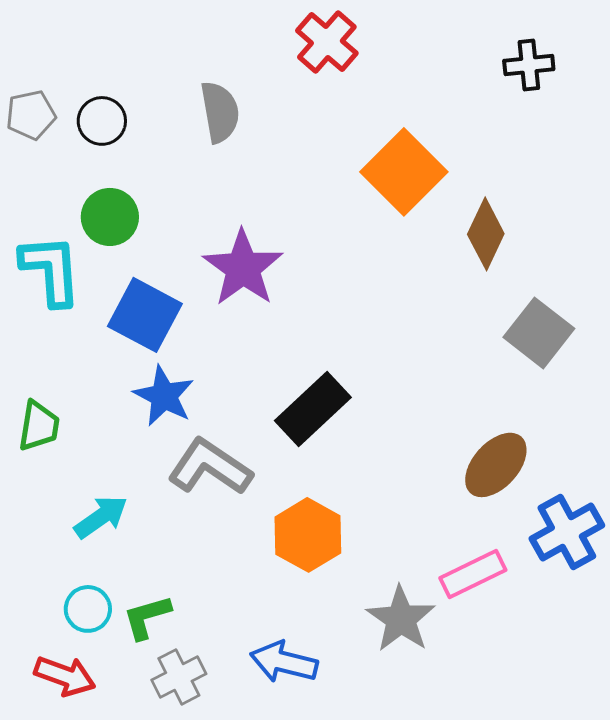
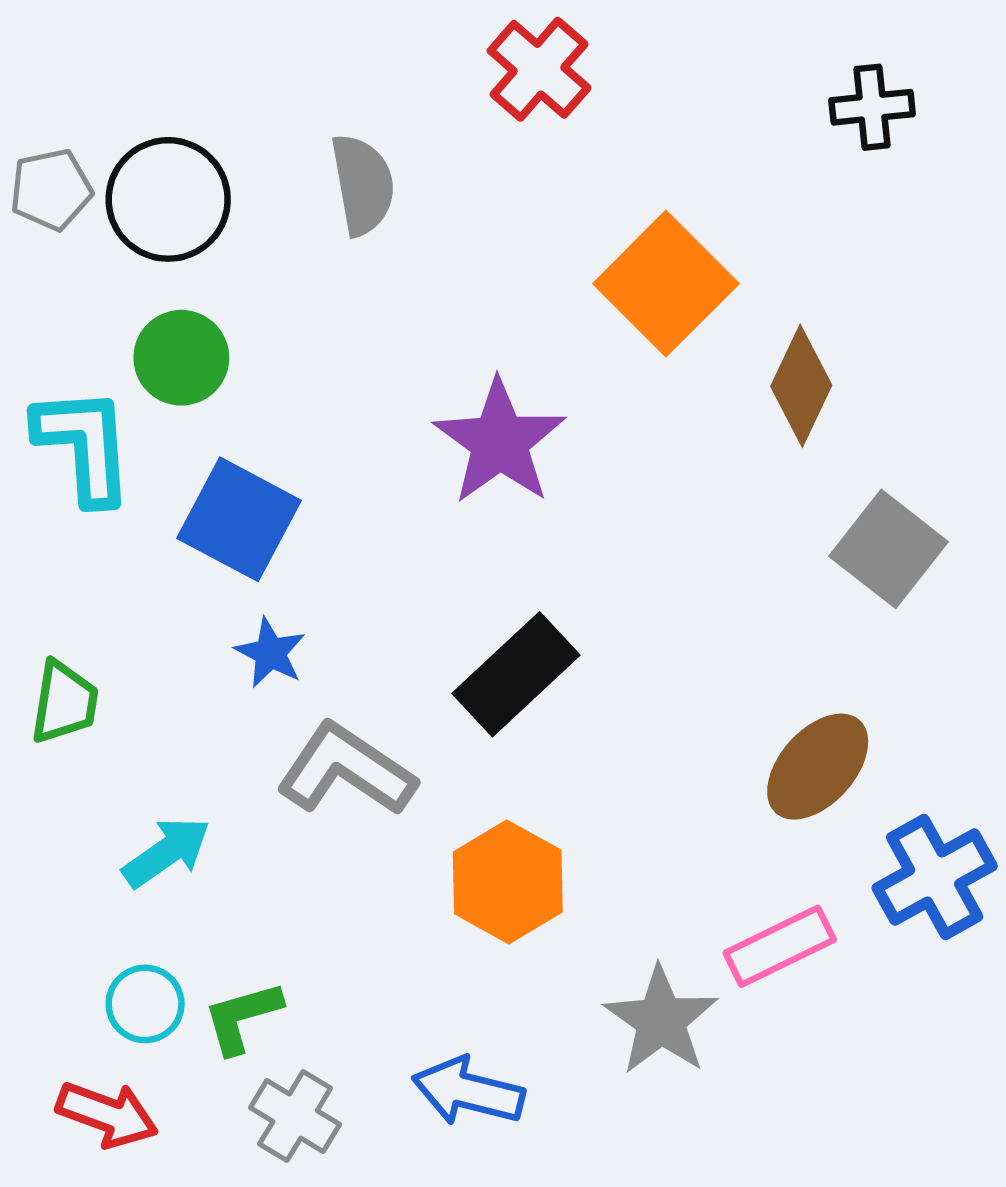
black circle: (102, 121) -> (168, 199), size x1.5
purple star: (243, 268) -> (499, 442), moved
blue star: (164, 396) -> (270, 653), size x0.7
gray cross: (179, 677) -> (295, 1116), turned -32

